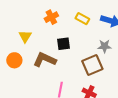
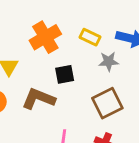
orange cross: (51, 17) -> (45, 37), size x1.5
gray star: (105, 46) -> (109, 61), moved

